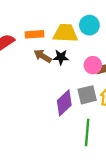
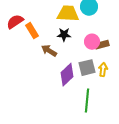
orange rectangle: (35, 34) -> (32, 31), moved, turned 63
brown arrow: (43, 56) -> (49, 51), moved

